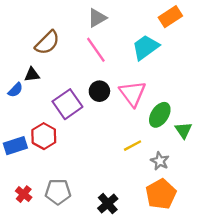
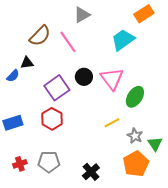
pink line: (96, 50) -> (68, 42), moved
green triangle: (183, 130) -> (155, 144), moved
red hexagon: (44, 136) -> (52, 119), moved
red cross: (24, 194) -> (20, 164), turned 32

